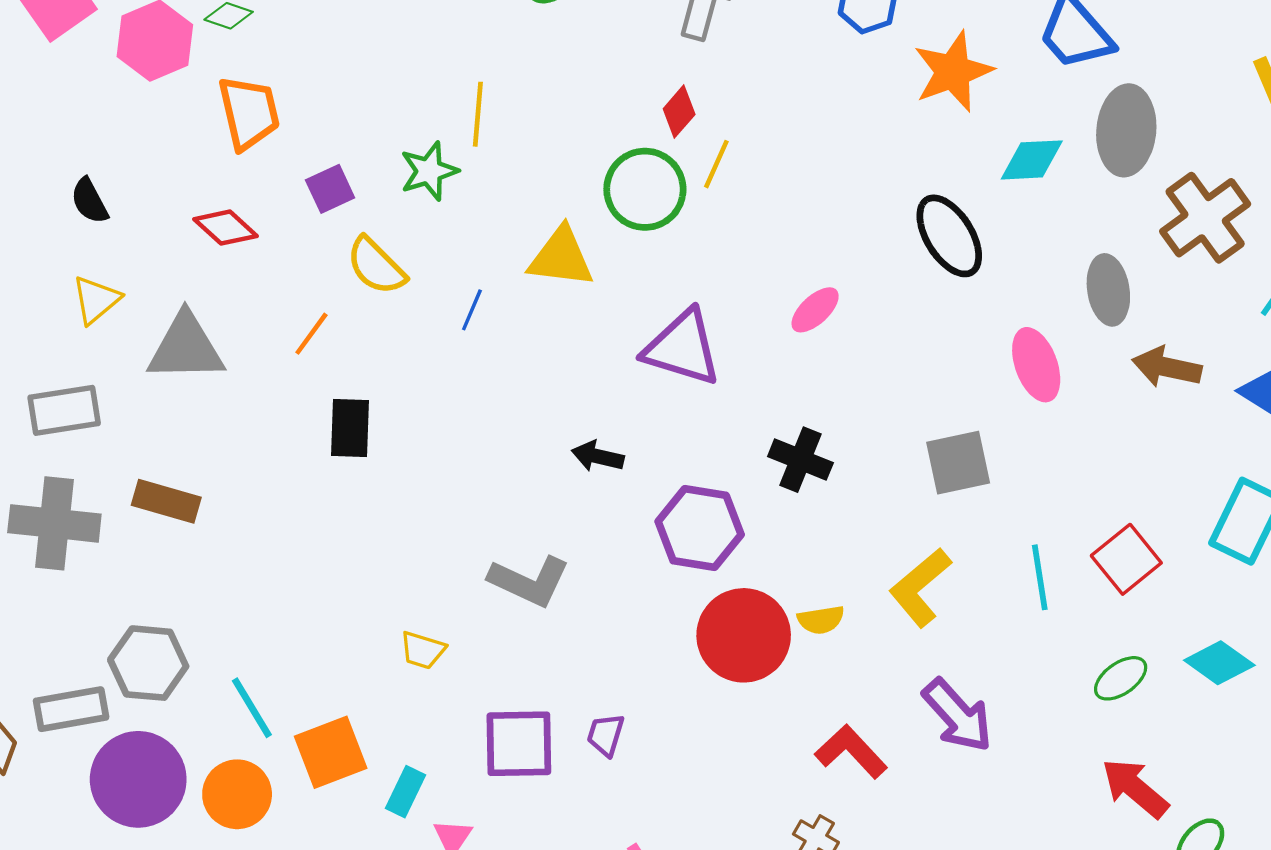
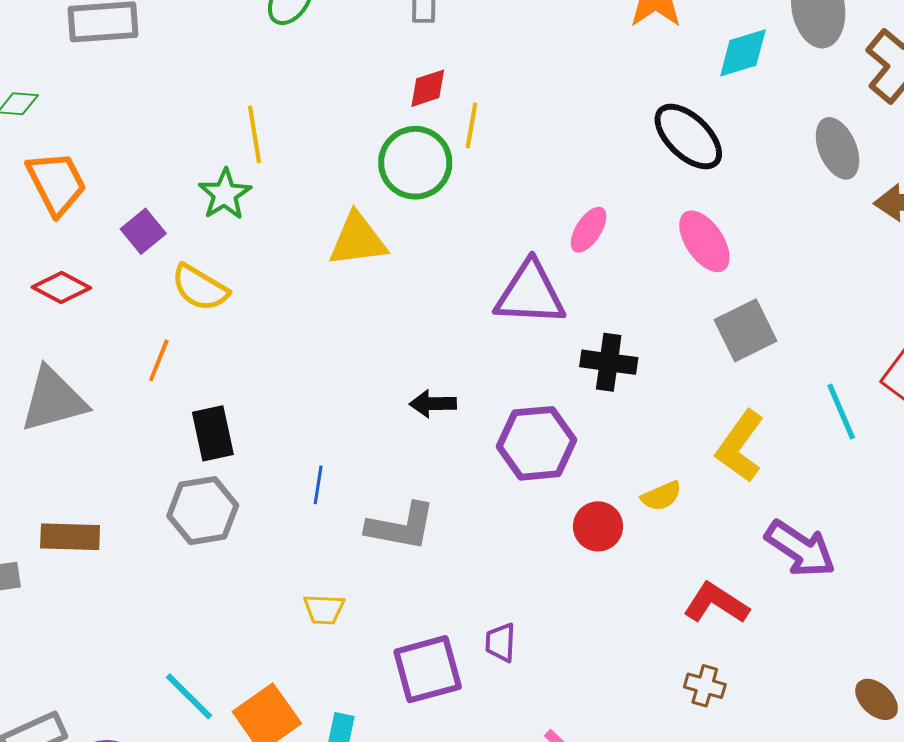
red diamond: (679, 112) -> (428, 88), turned 45
blue line: (472, 310) -> (318, 485), moved
purple triangle: (682, 348) -> (530, 294), moved
pink ellipse: (1036, 365) -> (704, 241), moved
red circle: (744, 635) -> (598, 526), size x0.6
gray hexagon: (148, 663) -> (203, 511), moved

